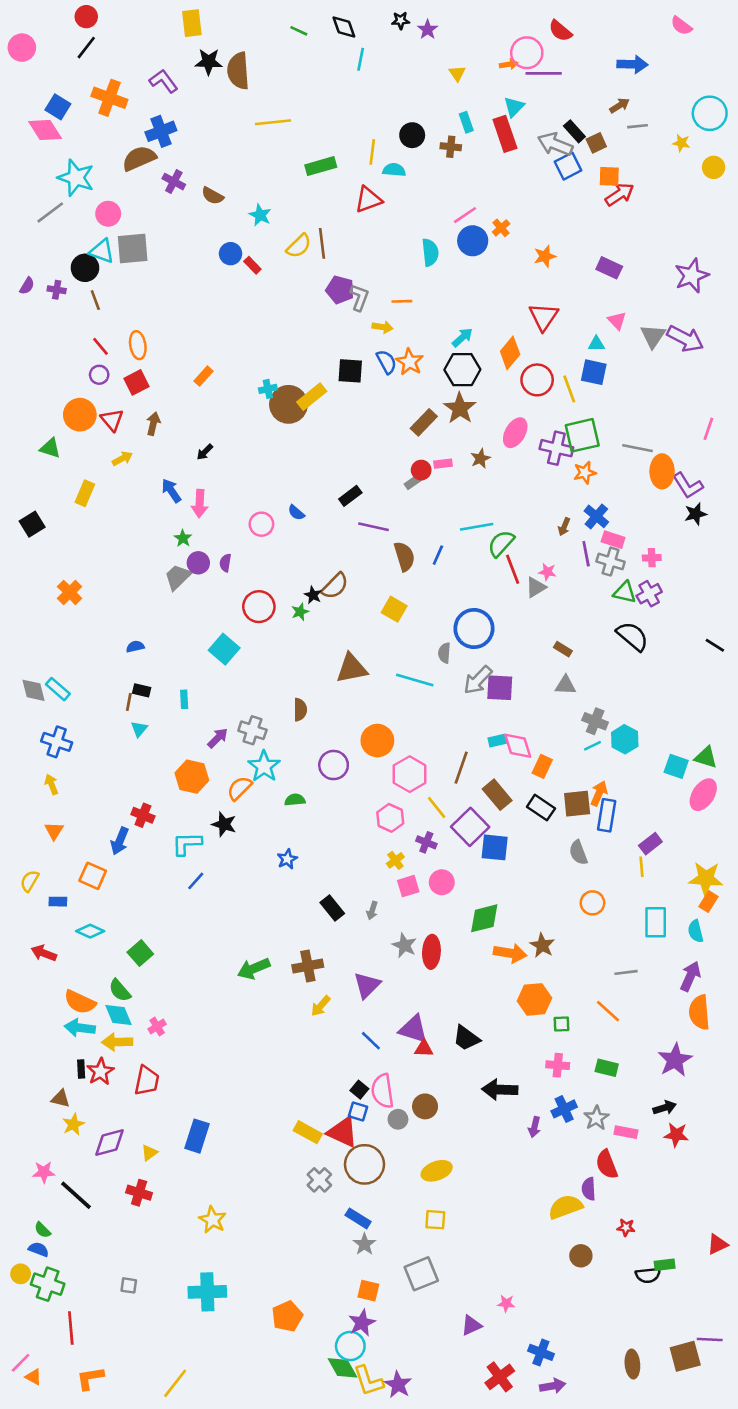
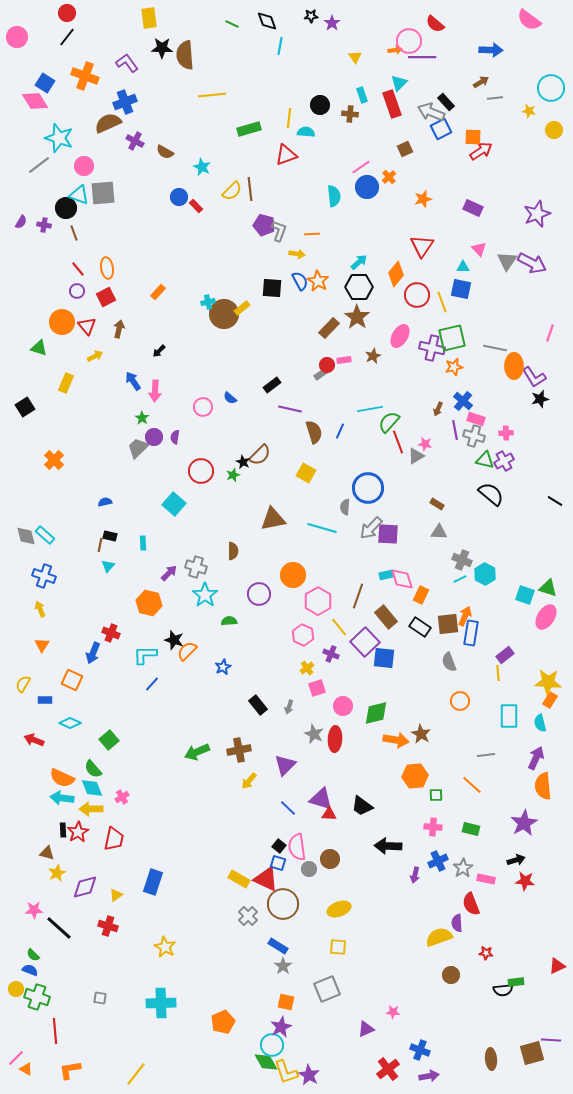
pink semicircle: (681, 26) -> (529, 20), size x1.4
brown square: (596, 143) -> (405, 149), moved
yellow rectangle: (312, 397) -> (242, 308), size x0.7
orange semicircle: (240, 788) -> (187, 651), moved
pink circle: (442, 882) -> (343, 706), moved

